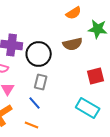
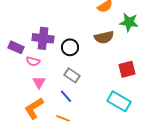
black circle: (39, 54) -> (70, 47), size x0.7
gray rectangle: (41, 82) -> (72, 75), turned -70

